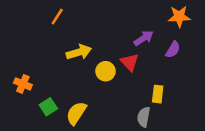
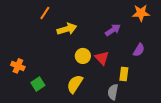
purple semicircle: (173, 50) -> (139, 50), moved
yellow arrow: (79, 52) -> (67, 29), moved
red triangle: (130, 62) -> (102, 58), moved
yellow semicircle: (76, 113) -> (75, 84), moved

